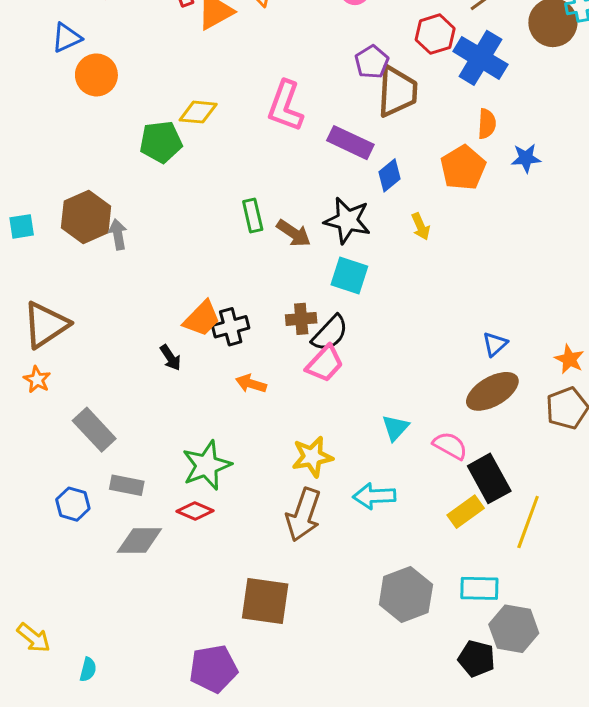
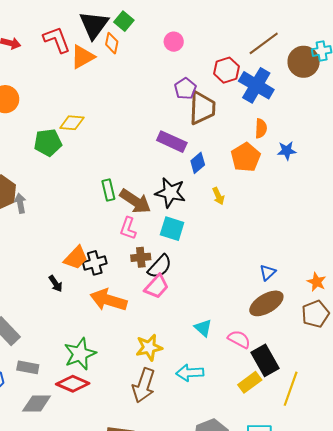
pink L-shape: (285, 106) -> (128, 228), moved, size x0.7
brown arrow: (294, 233) -> (135, 201), size x1.4
orange arrow: (251, 384) -> (108, 300), size x1.8
cyan triangle: (395, 428) -> (203, 328), turned -30
red diamond: (195, 511) -> (73, 384), size x1.4

